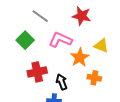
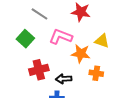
orange star: (80, 57) -> (81, 54), turned -30
black arrow: (62, 82) -> (64, 79), turned -70

